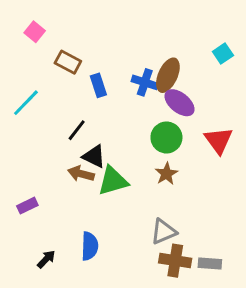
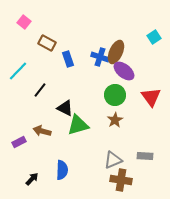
black line: (77, 130) -> (40, 90), moved
brown arrow: (81, 174) -> (42, 131), moved
gray rectangle: (210, 264) -> (145, 156), moved

